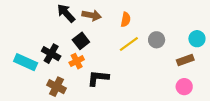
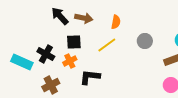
black square: (81, 41) -> (74, 42), turned 35
yellow line: (129, 44) -> (107, 45), moved
brown cross: (56, 87) -> (51, 85), turned 36

